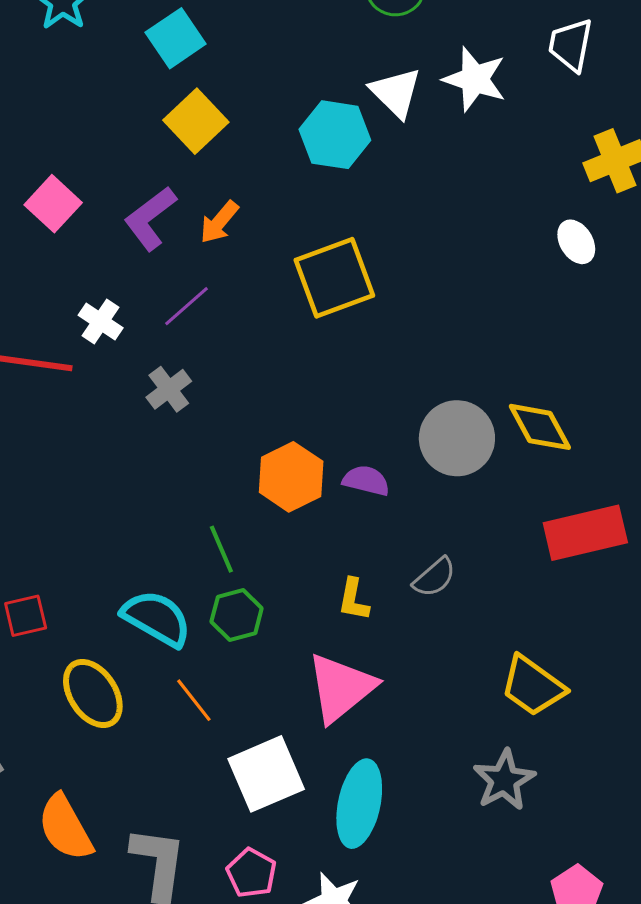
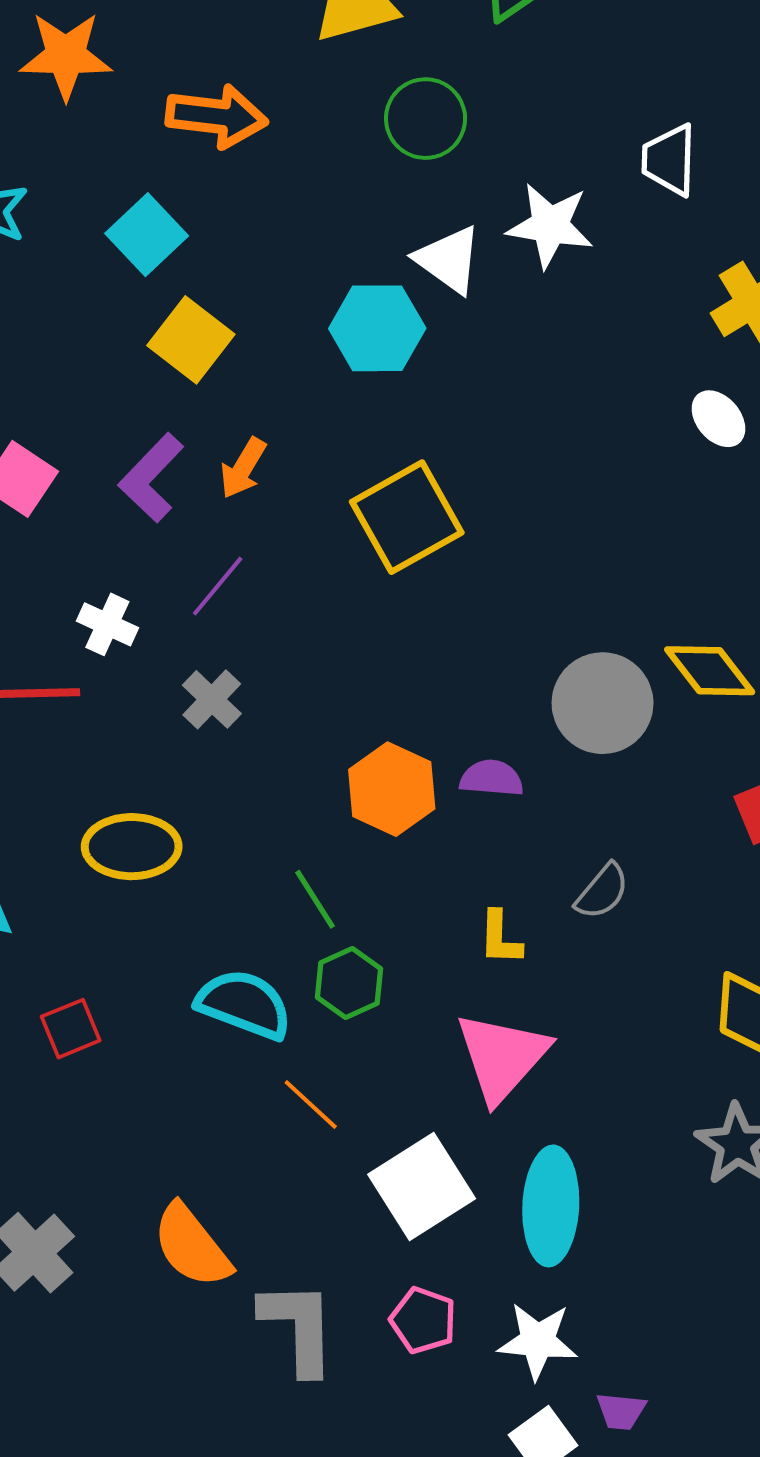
yellow ellipse: (93, 694) -> (132, 847), moved, turned -48
orange semicircle: (65, 828) -> (192, 1246), moved

